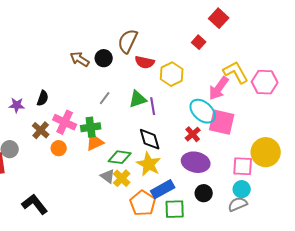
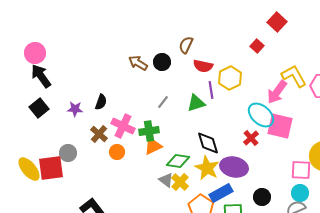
brown semicircle: (128, 41) -> (186, 45), size x0.7
purple line: (153, 106) -> (211, 90), moved
purple ellipse: (196, 162) -> (234, 167), moved

